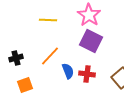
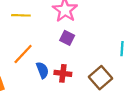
purple square: (91, 41) -> (67, 38), size x0.6

